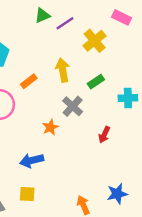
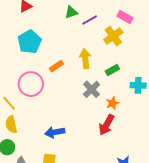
pink rectangle: (122, 17) -> (125, 17), moved
orange star: (50, 127) -> (112, 103), moved
red arrow: (104, 135) -> (107, 125), moved, size x1.5

